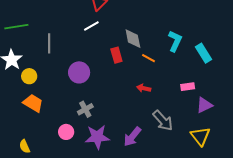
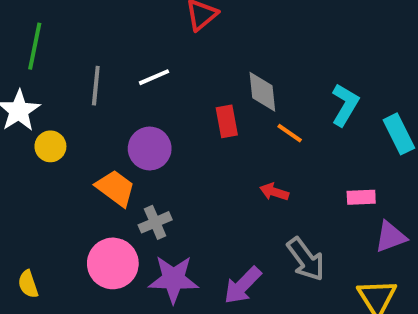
white line: (91, 26) -> (154, 77), moved
green line: (16, 27) -> (35, 46), turned -75
orange trapezoid: (33, 103) -> (115, 188), moved
pink circle: (66, 132) -> (113, 263), size x1.6

